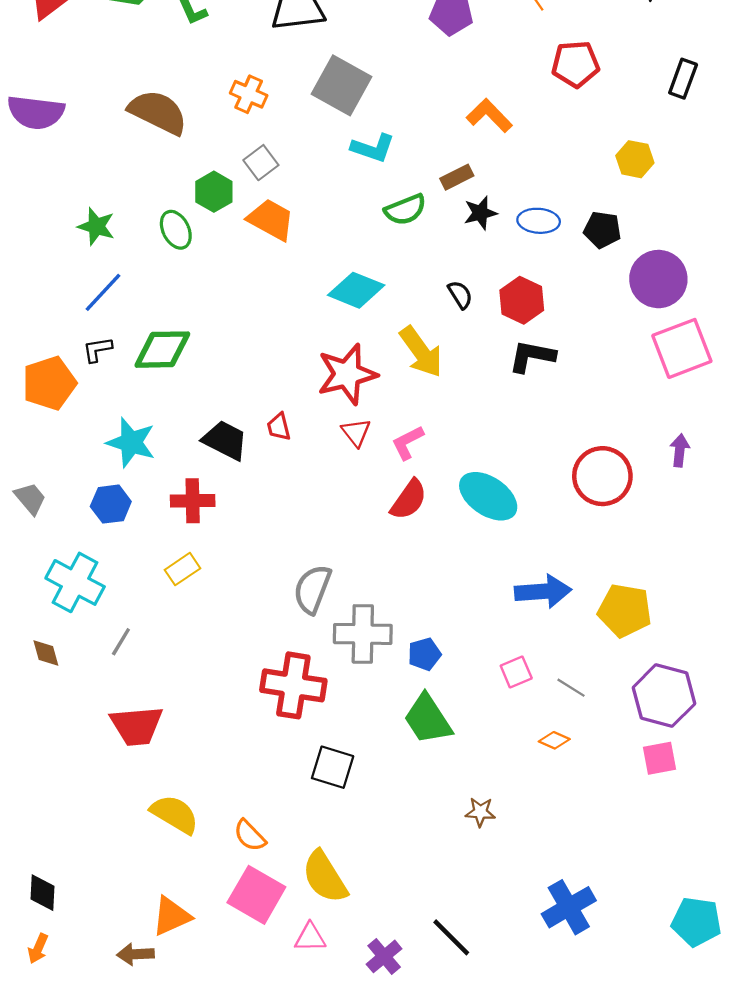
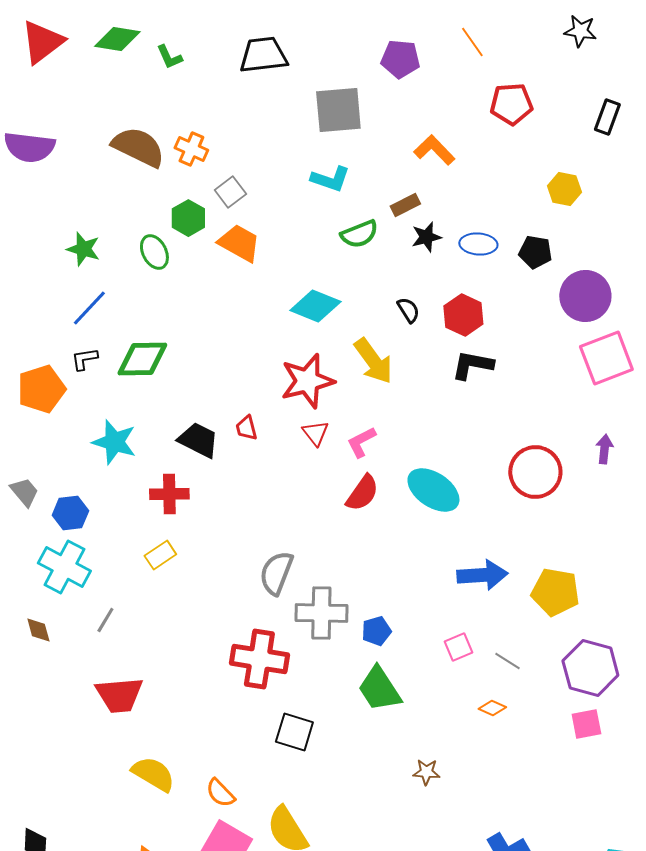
gray square: (342, 85) -> (338, 110), moved, turned -34
orange cross: (249, 94) -> (191, 149), moved
blue hexagon: (111, 504) -> (70, 513), moved

